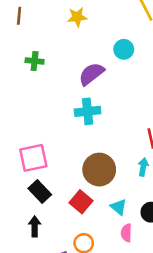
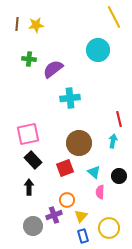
yellow star: (77, 17) -> (36, 25), moved
cyan circle: (124, 49) -> (98, 50), size x1.5
purple semicircle: (91, 74) -> (53, 69), moved
red square: (81, 202) -> (65, 168), turned 30

